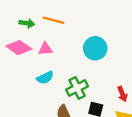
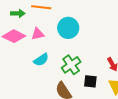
cyan circle: (95, 48) -> (68, 28), moved

